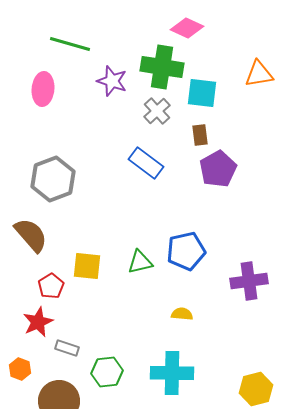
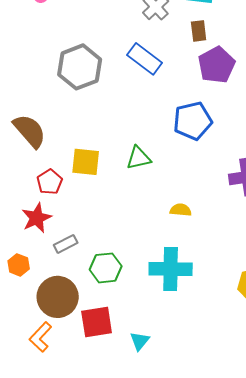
gray hexagon: (53, 179) -> (80, 67), moved
blue pentagon: (186, 251) -> (193, 121), moved
gray rectangle: (67, 348) -> (66, 244), turned -45

